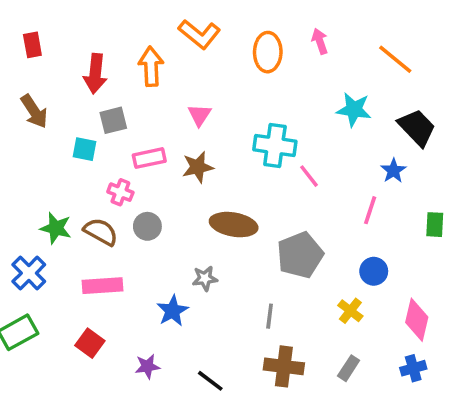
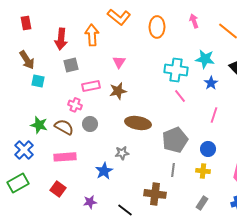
pink arrow: (320, 41) -> (194, 21), moved
cyan cross: (275, 145) -> (176, 70), moved
cyan square: (85, 149) -> (38, 81), moved
blue star: (393, 171) -> (211, 83), moved
blue circle: (374, 271) -> (208, 149), moved
yellow cross: (350, 311) -> (203, 171), turned -32
gray line: (270, 316) -> (173, 170), moved
brown cross: (284, 366) -> (155, 194), moved

